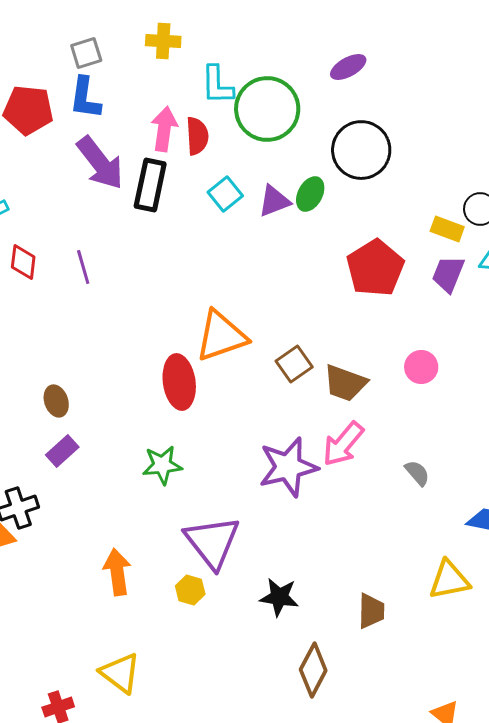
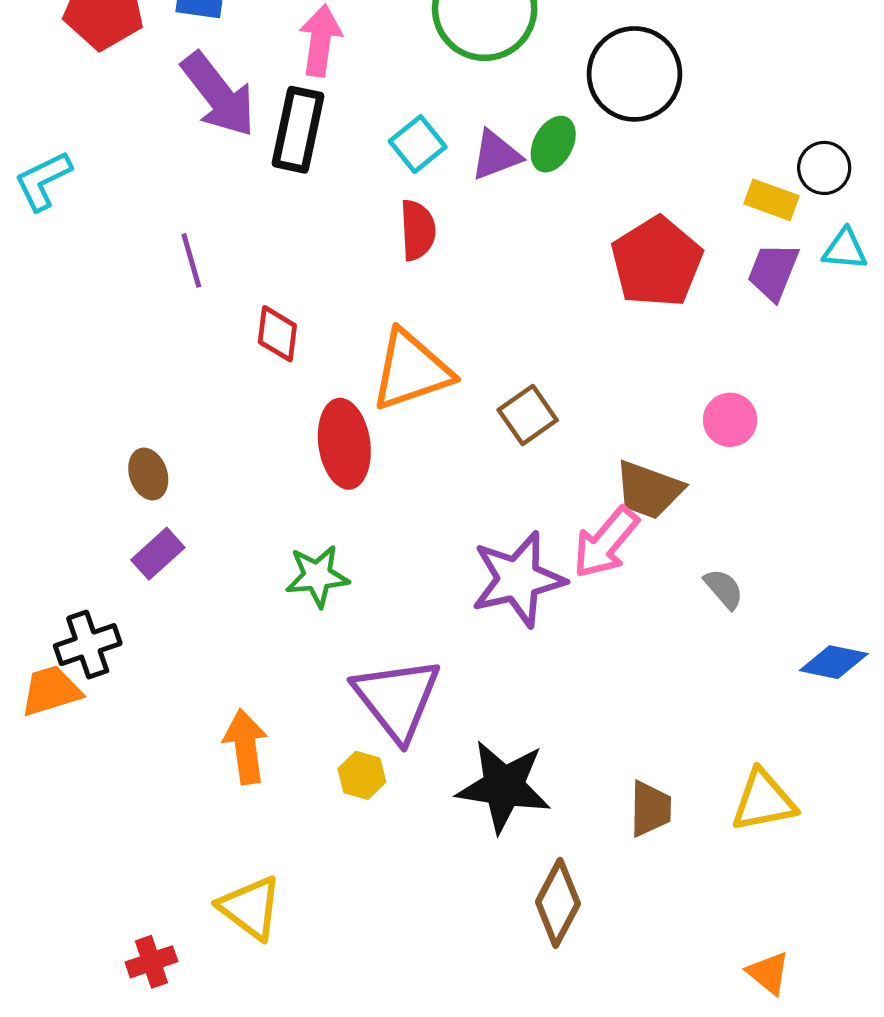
red semicircle: (197, 136) -> (418, 230), moved
red diamond: (23, 262) -> (277, 334), moved
brown trapezoid: (345, 383) -> (649, 490), moved
yellow triangle: (449, 580) -> (764, 801), moved
black star: (279, 597) -> (504, 786), size x1.5

